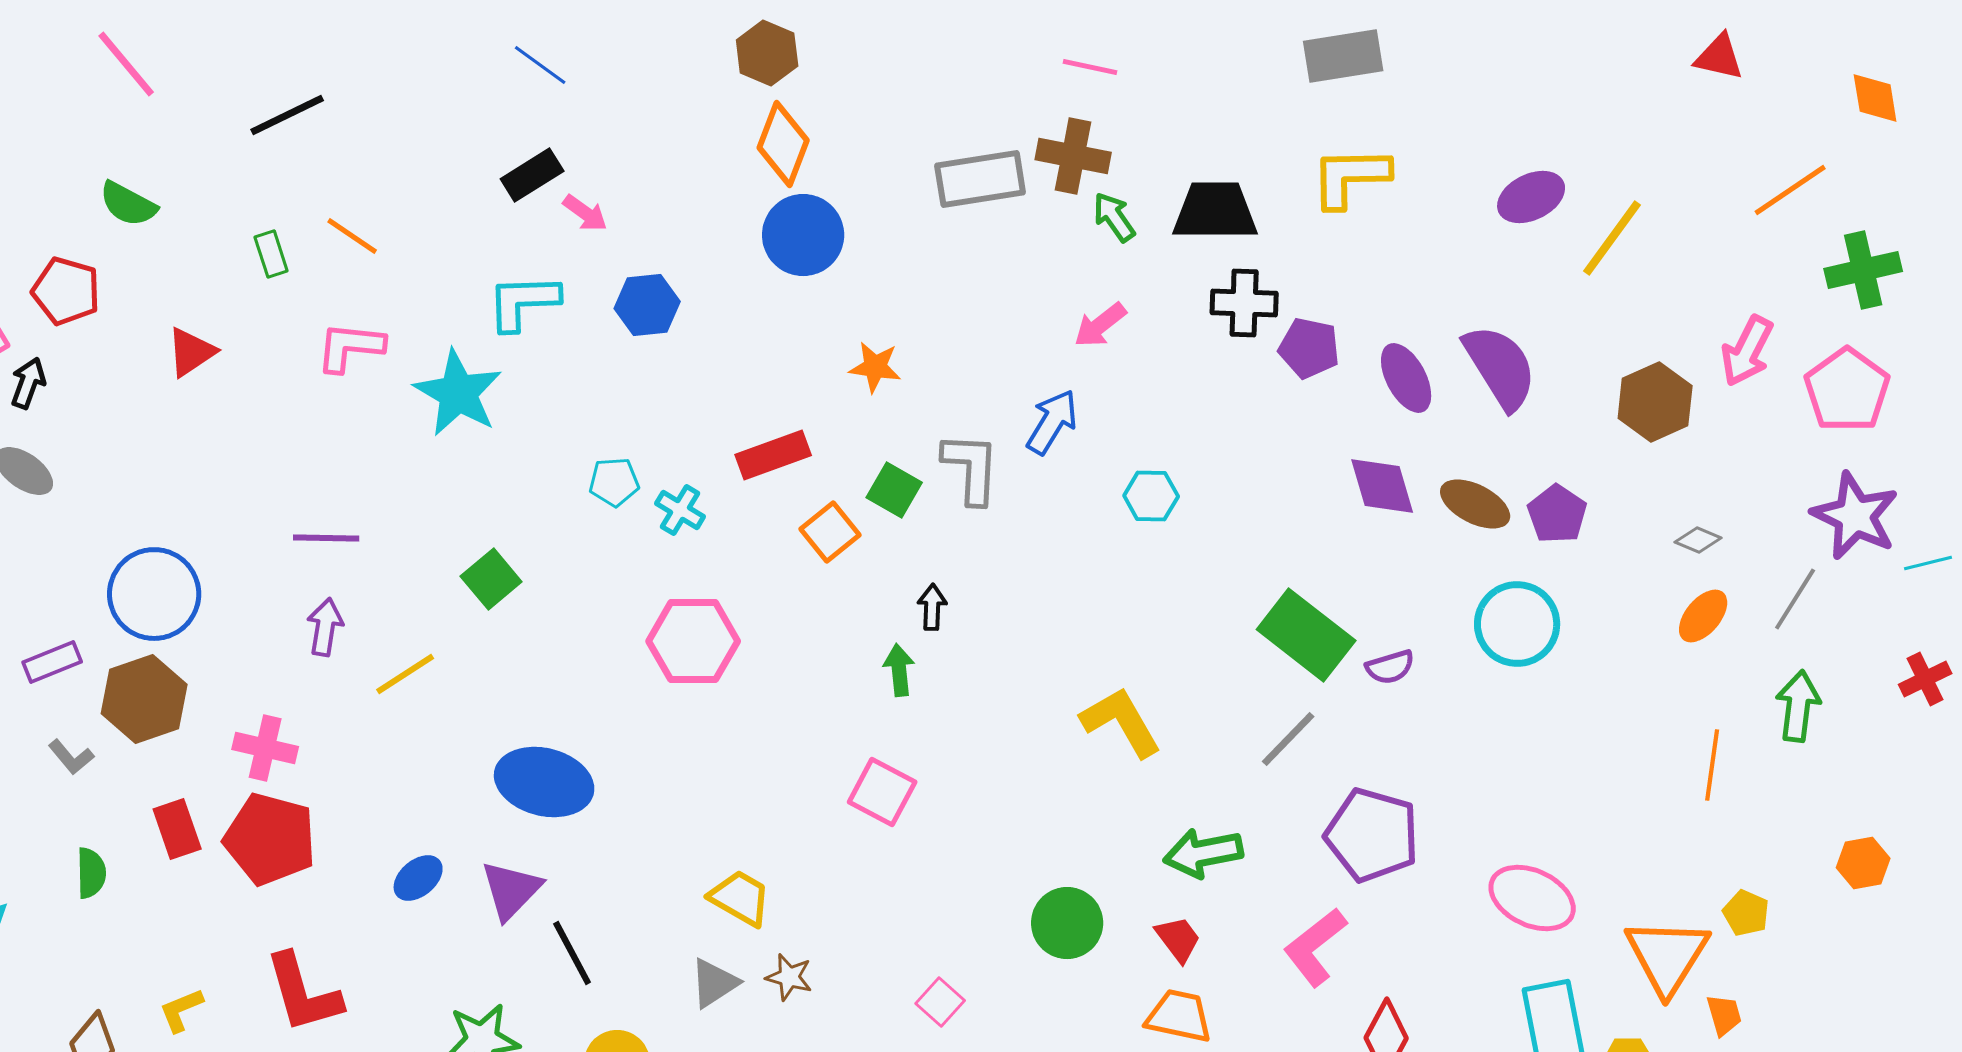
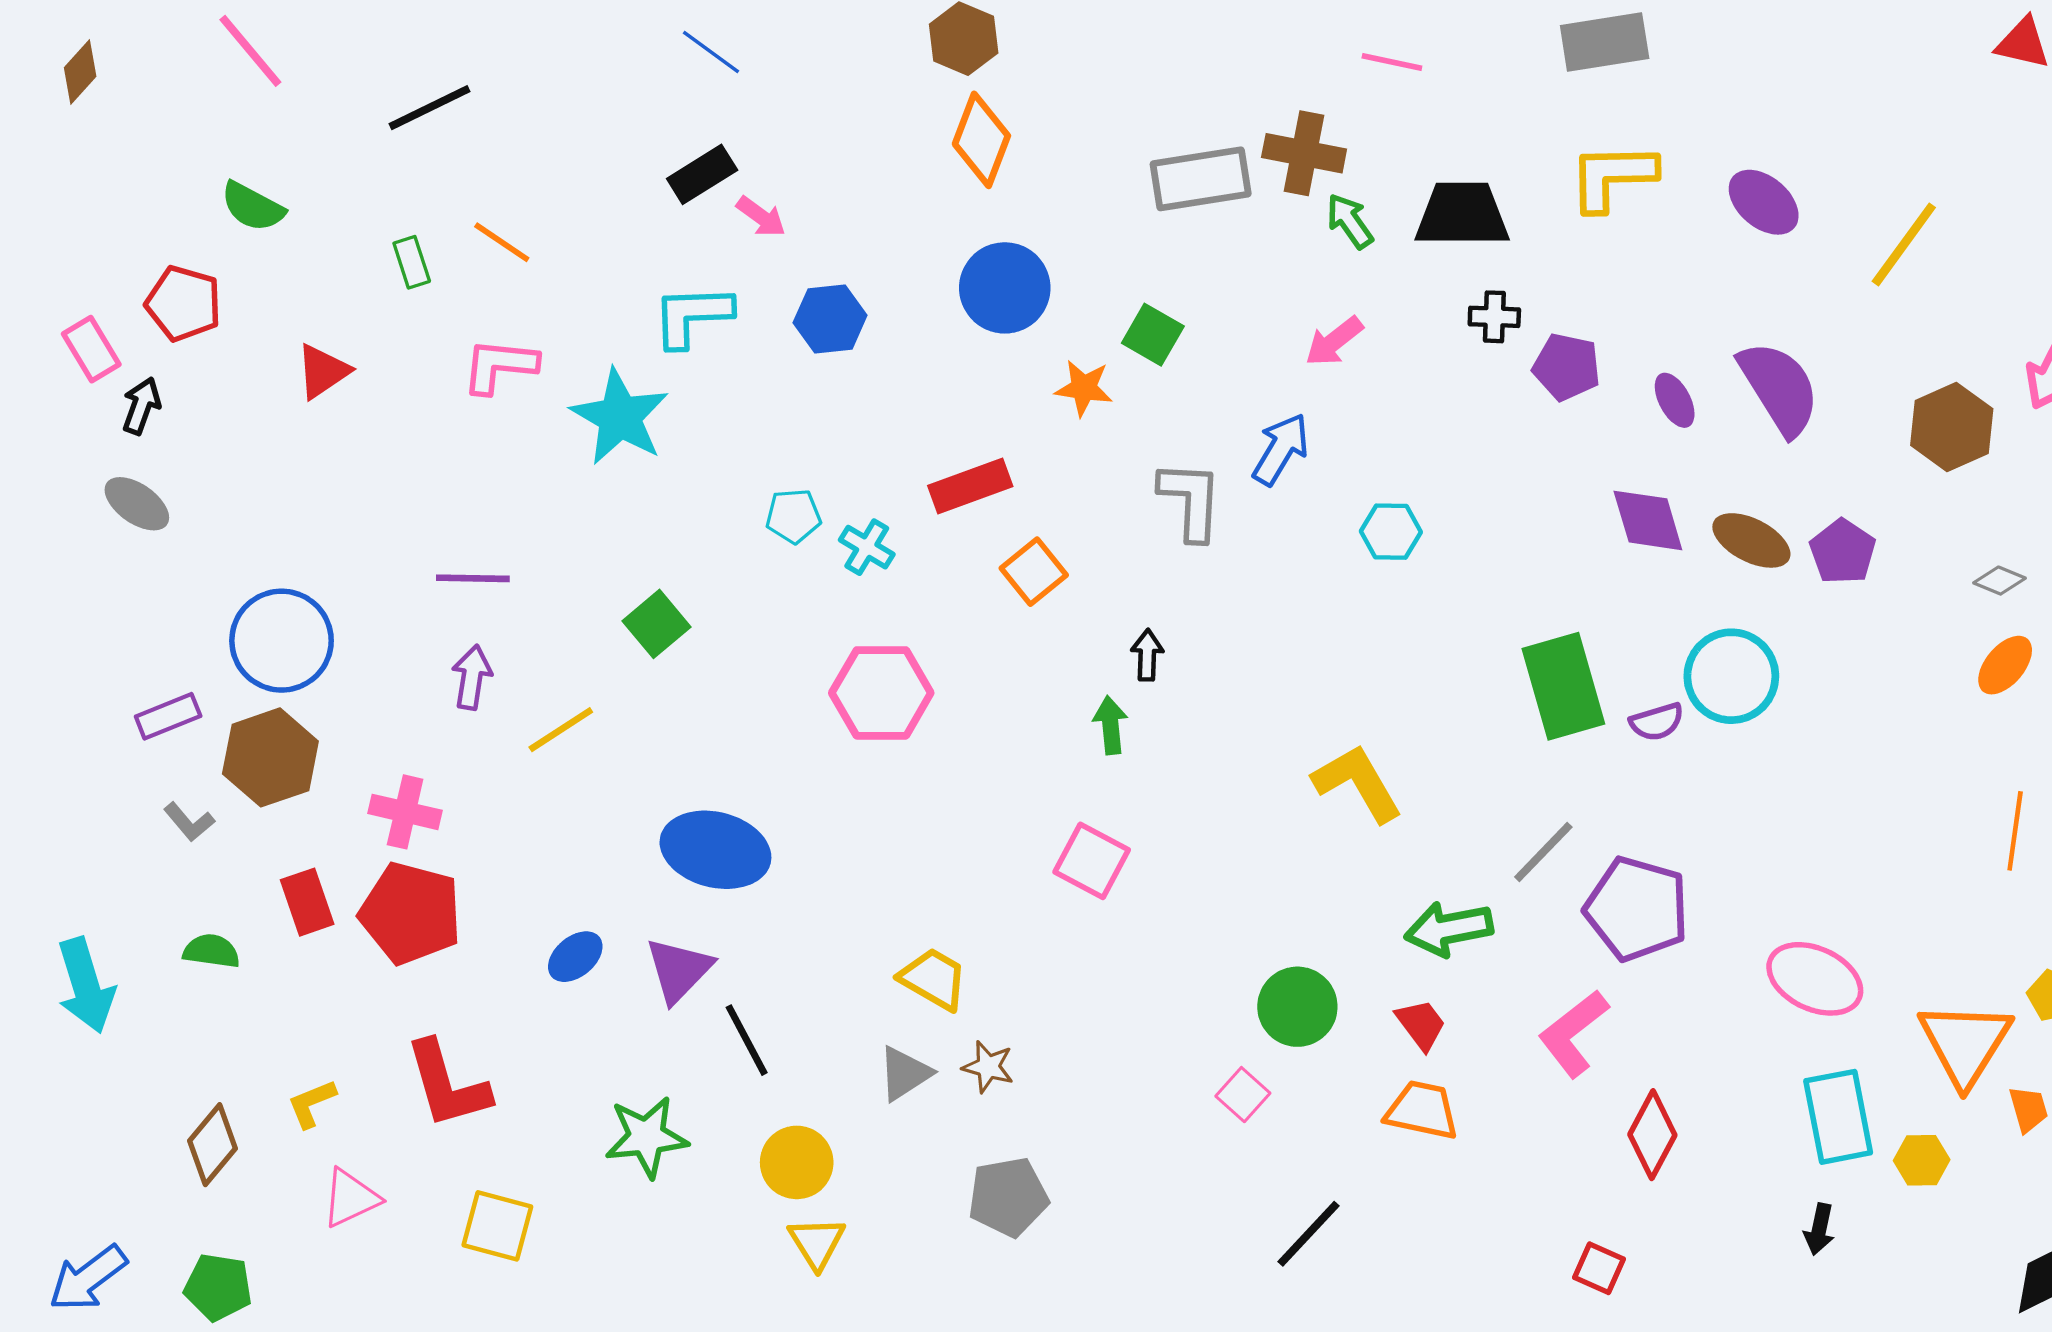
pink line: (1090, 67) -> (1392, 62), moved
purple ellipse: (1531, 197) -> (1764, 202), moved, turned 66
blue circle: (803, 235) -> (1005, 288), moved
black cross: (1244, 303) -> (1494, 317), size x0.7
purple ellipse: (1406, 378) -> (1675, 400), size x0.7
green square: (894, 490) -> (1153, 335), moved
cyan circle: (1517, 624) -> (1731, 676), moved
green rectangle: (1306, 635) -> (1563, 686), turned 36
gray line: (1288, 739) -> (1543, 852), moved
green semicircle: (91, 873) -> (211, 951), turned -81
pink square: (940, 1002) -> (1243, 1095), moved

